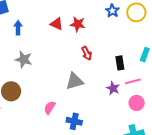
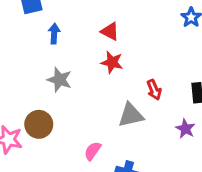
red star: (78, 24) -> (112, 62), moved
red arrow: (87, 53) -> (154, 90), moved

